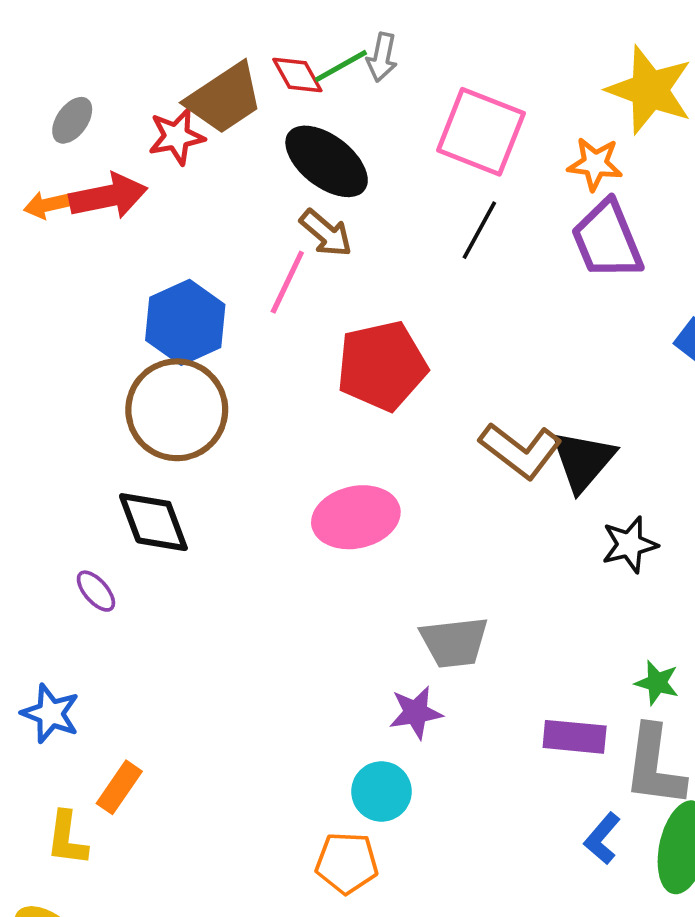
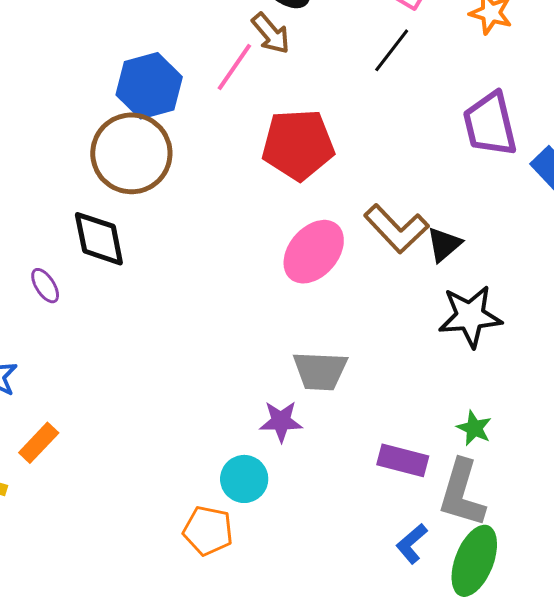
purple trapezoid: (607, 240) -> (490, 124), moved
black triangle: (583, 461) -> (444, 244), size x0.7
pink ellipse: (356, 517) -> (314, 252), moved, turned -46
black star: (630, 545) -> (470, 316), size x1.4

